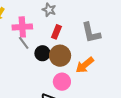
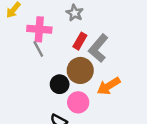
gray L-shape: (91, 33) -> (98, 48), moved, turned 45
black circle: (42, 53) -> (60, 84), moved

